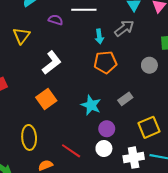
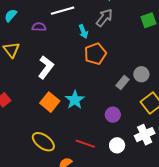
gray circle: (149, 65) -> (141, 74), moved
cyan star: (91, 105) -> (75, 100), moved, turned 30
yellow ellipse: (29, 137) -> (43, 142), turned -35
white circle: (104, 148) -> (117, 145), moved

